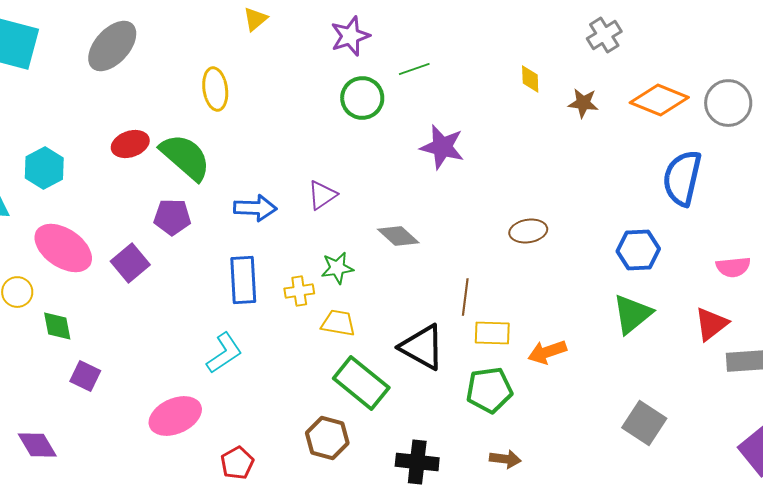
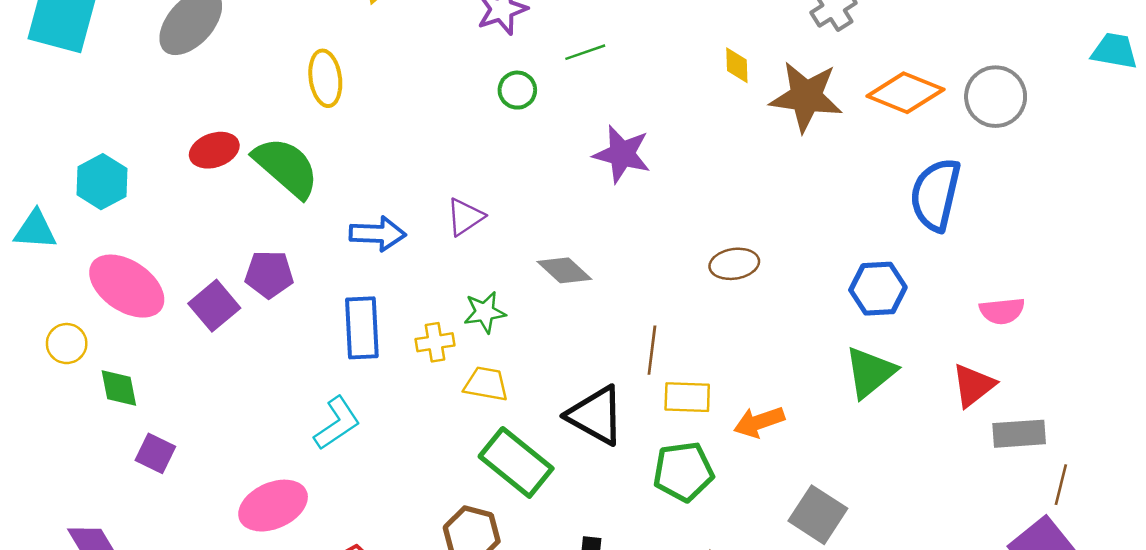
green circle: (362, 98) -> (517, 90), size x0.7
brown star: (583, 103) -> (806, 97), size x1.8
purple pentagon: (172, 217) -> (269, 274), moved
gray square: (644, 423) -> (818, 515), moved

